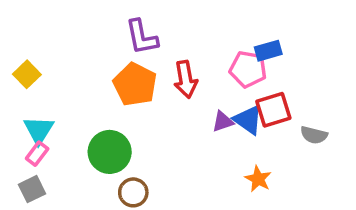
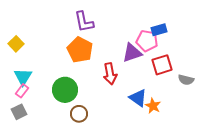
red arrow: (186, 79) -> (110, 74), moved
blue triangle: (248, 120) -> (138, 98), moved
purple triangle: (223, 122) -> (132, 53), moved, size x1.5

